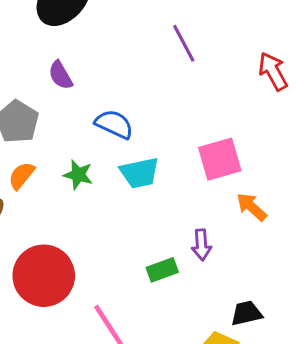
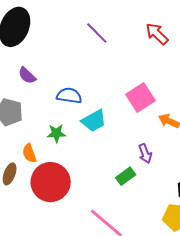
orange semicircle: (21, 176) -> (29, 153), moved, turned -42
red circle: (44, 276) -> (51, 182), moved

